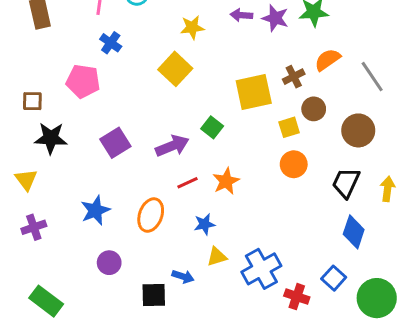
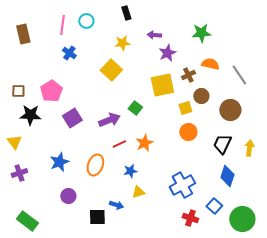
purple star: (275, 18) -> (167, 53), moved, turned 30
orange semicircle: (328, 60) -> (210, 64), turned 48
pink pentagon: (83, 81) -> (51, 91), moved, turned 30
blue cross: (261, 269) -> (182, 185), moved

